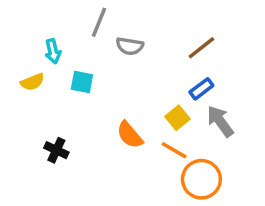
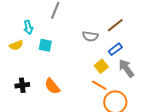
gray semicircle: (130, 46) -> (90, 36), moved
orange semicircle: (130, 135) -> (52, 86), moved
black cross: (56, 150) -> (22, 85), moved, turned -32

